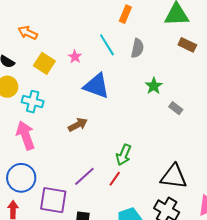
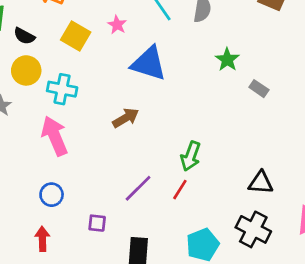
black triangle: (174, 177) -> (261, 183), size x0.7
blue circle: (21, 178) -> (52, 195), size x0.6
purple square: (53, 200) -> (97, 223), size x0.5

